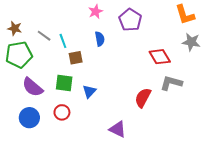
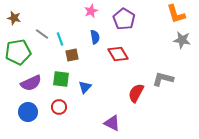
brown star: (15, 28) -> (14, 18), moved
red diamond: (160, 57) -> (118, 54), moved
purple semicircle: (33, 87) -> (31, 83), turned -65

